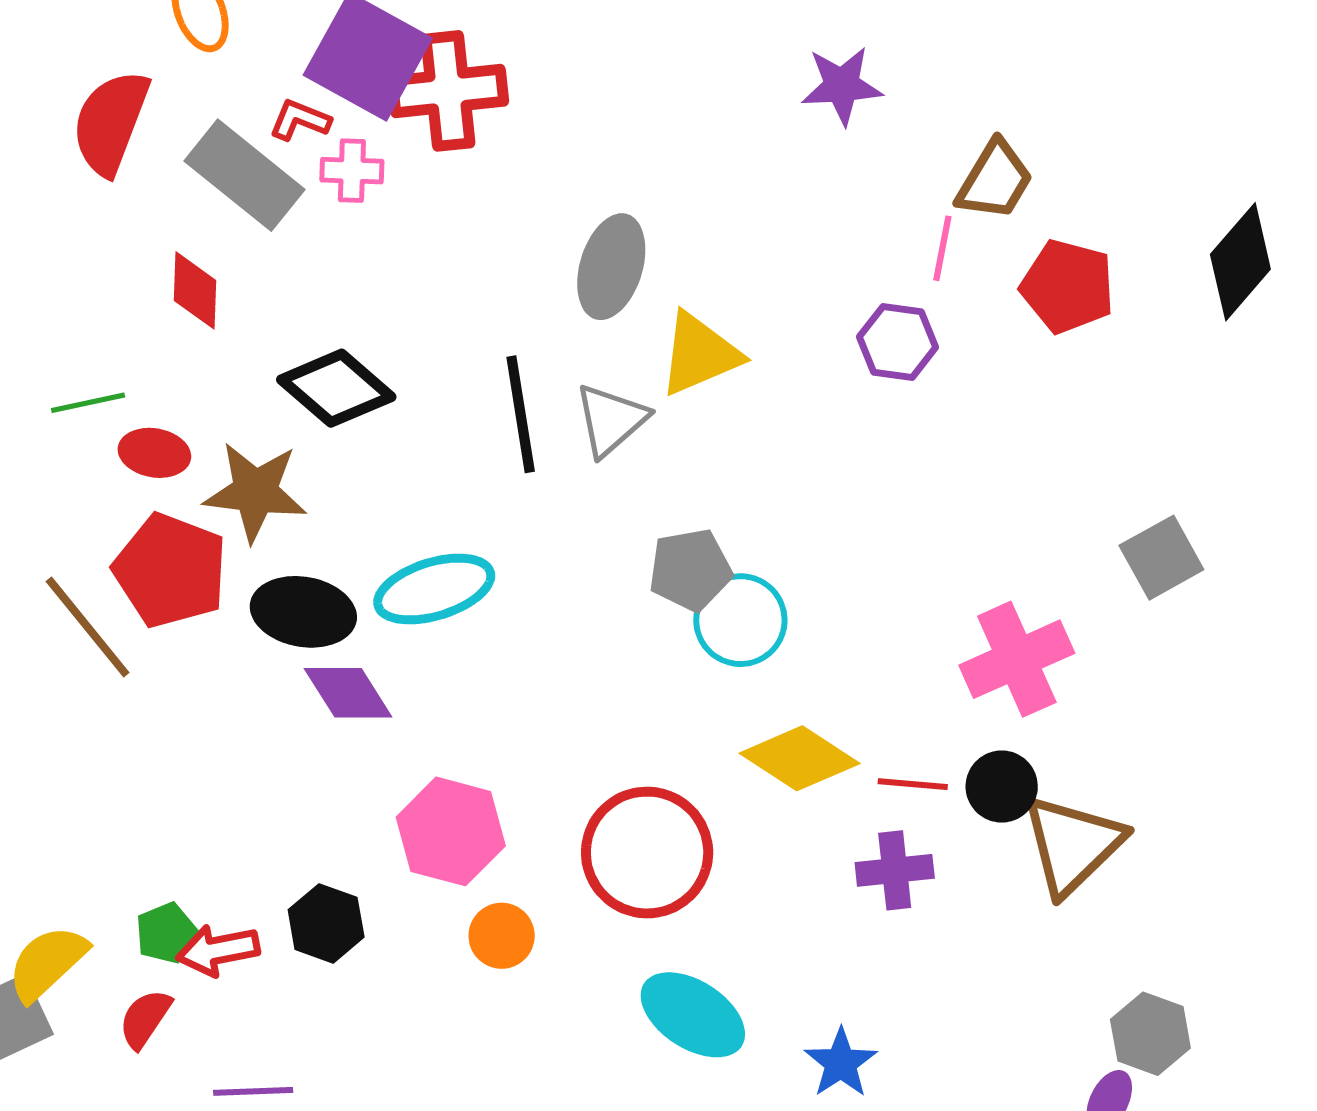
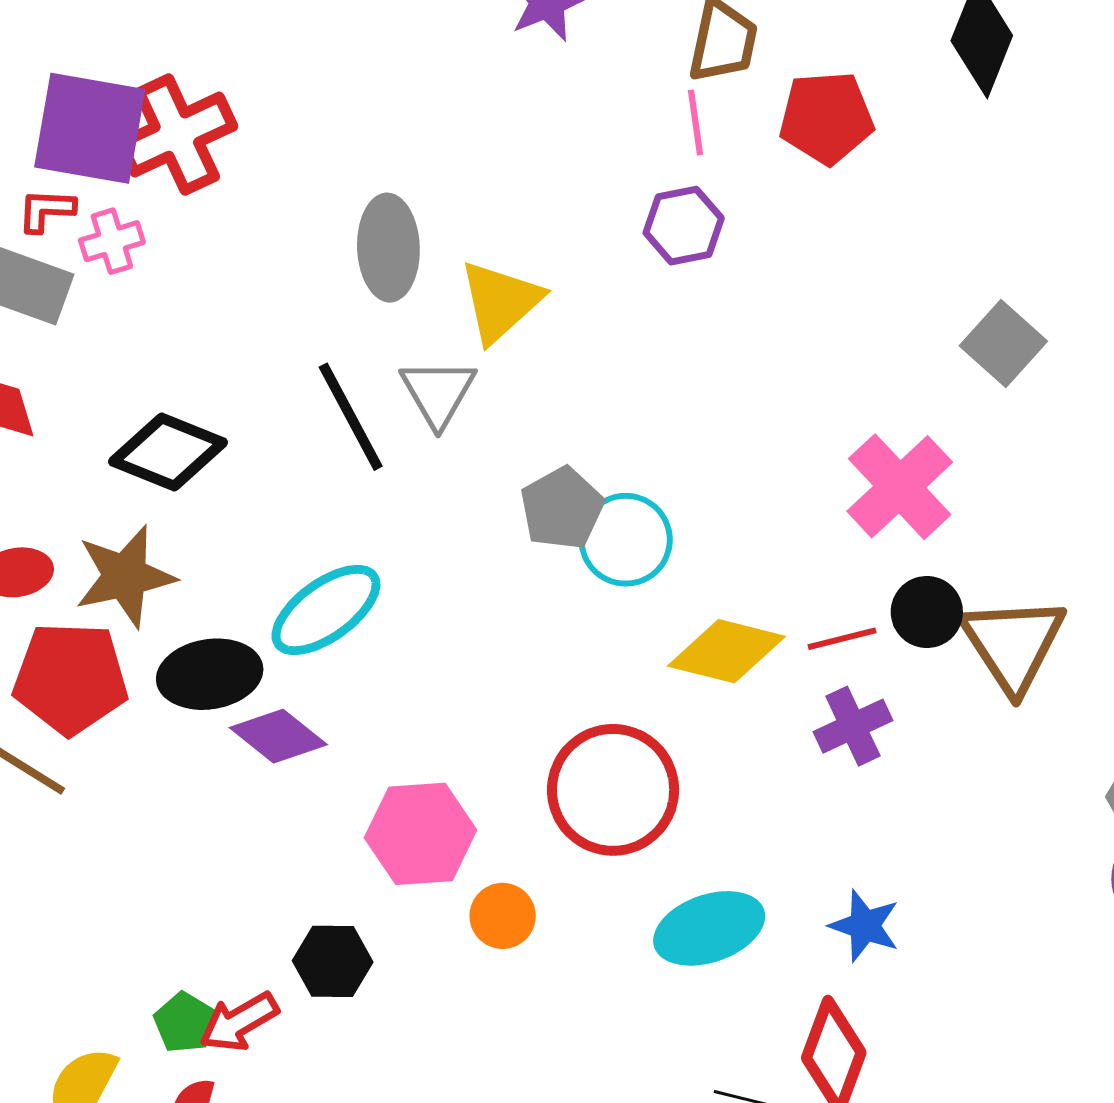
cyan ellipse: (693, 1015) -> (709, 928), turned -33

